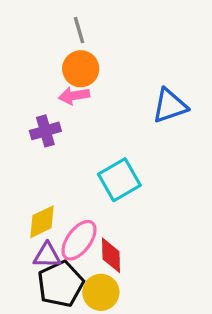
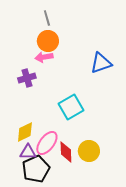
yellow circle: (101, 292) -> (89, 151), moved

